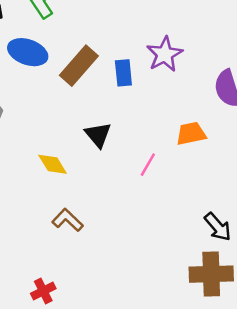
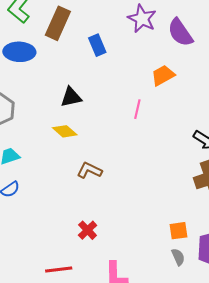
purple star: (165, 54) -> (142, 19), moved
brown rectangle: (79, 66) -> (58, 23), moved
black triangle: (98, 135) -> (71, 97), moved, turned -45

